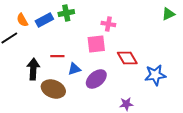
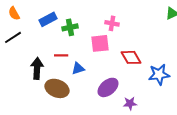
green cross: (66, 13) -> (70, 27), moved
orange semicircle: (22, 20) -> (14, 13), moved
purple ellipse: (96, 79) -> (108, 87), moved

